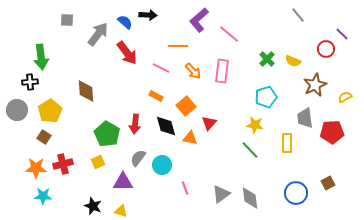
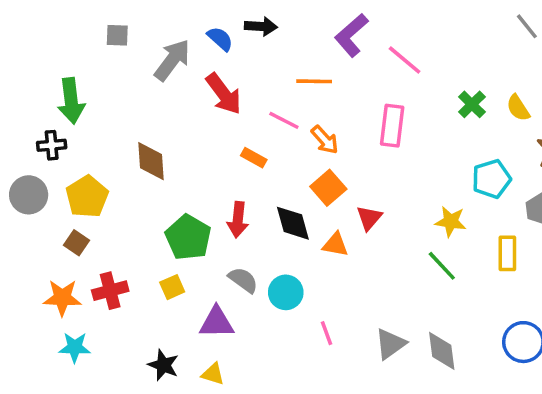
yellow semicircle: (293, 61) -> (518, 108), turned 35
orange arrow: (193, 71) -> (325, 140), moved
orange rectangle: (156, 96) -> (254, 158), moved
cyan pentagon: (266, 97) -> (491, 179), moved
gray semicircle: (138, 158) -> (243, 280), turned 90

